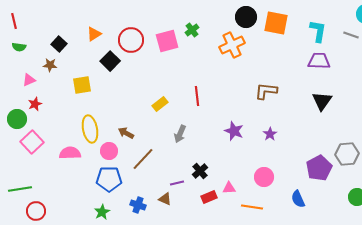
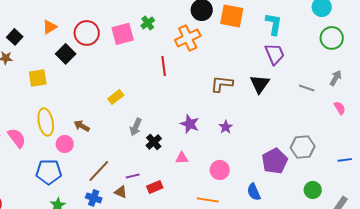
gray line: (351, 35) -> (307, 88), moved
purple trapezoid: (319, 61) -> (275, 54), turned 65
red line: (197, 96) -> (164, 66), moved
black triangle: (322, 101) -> (260, 84), moved
pink semicircle: (70, 153) -> (17, 138), moved, turned 55
brown line: (143, 159) -> (99, 171), moved
black cross: (200, 171) -> (154, 142), moved
blue pentagon: (109, 179) -> (49, 172), moved
pink triangle: (229, 188) -> (182, 158), moved
red rectangle: (209, 197) -> (155, 187), moved

